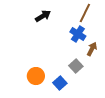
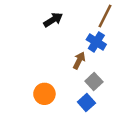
brown arrow: (92, 49) -> (79, 60), moved
blue square: (60, 83) -> (86, 103), moved

